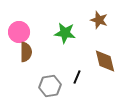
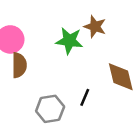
brown star: (99, 20) -> (95, 27), moved

